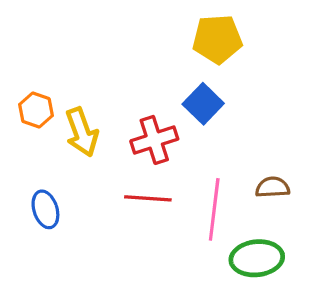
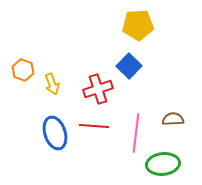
yellow arrow: (82, 132) -> (52, 84), size x0.7
blue ellipse: (45, 209) -> (55, 133), moved, size x1.4

